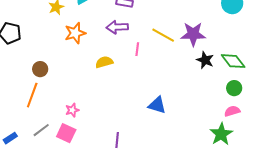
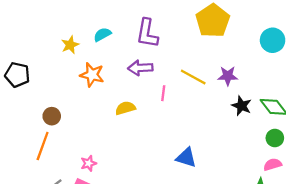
orange star: (75, 33) -> (92, 75), turned 30
purple star: (193, 34) -> (228, 76), size x0.7

